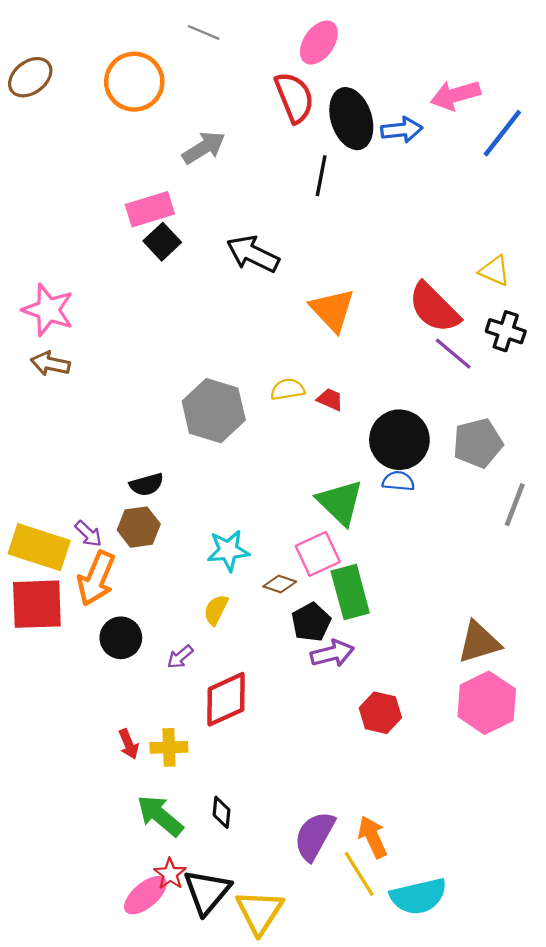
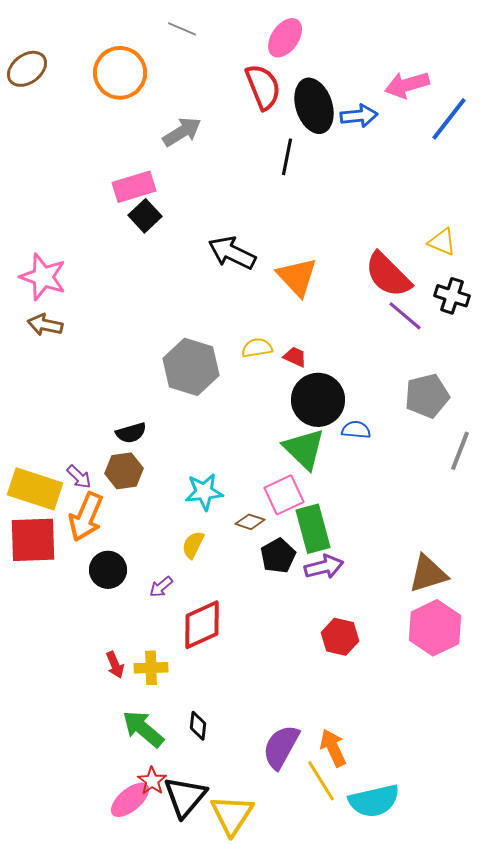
black arrow: (253, 254) -> (232, 253), moved
black circle: (399, 440) -> (318, 400), moved
purple arrow: (332, 653) -> (324, 567), moved

